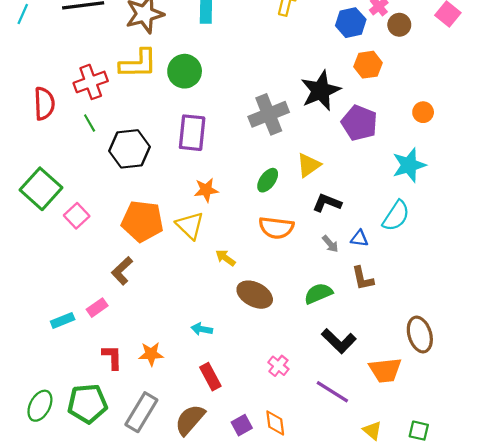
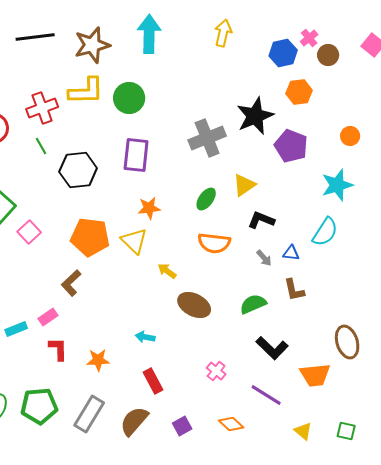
red L-shape: (112, 357) -> (58, 349), moved
orange diamond: (275, 423) -> (231, 424), moved, turned -40

